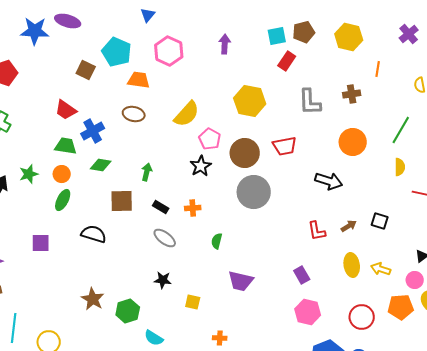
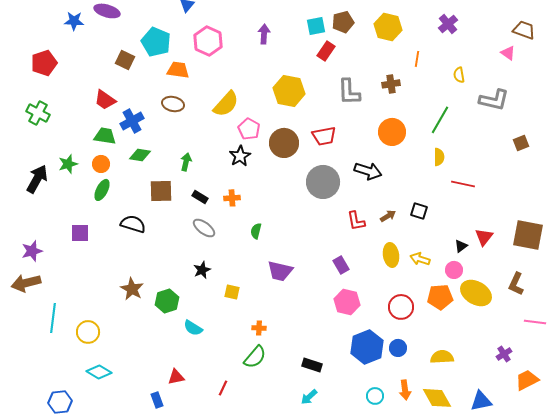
blue star: (35, 31) -> (74, 21), size x0.7
gray circle: (254, 192) -> (323, 182), moved
black star: (163, 280) -> (202, 270), turned -30

